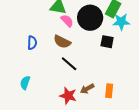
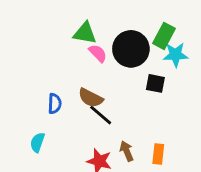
brown semicircle: (62, 42) -> (91, 98), moved
blue semicircle: (32, 43) -> (55, 104), moved
brown arrow: (87, 89) -> (127, 151), turned 96

